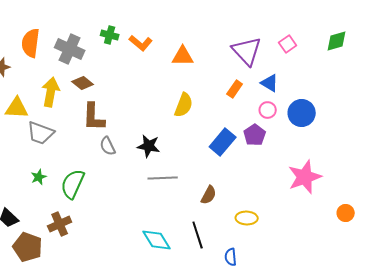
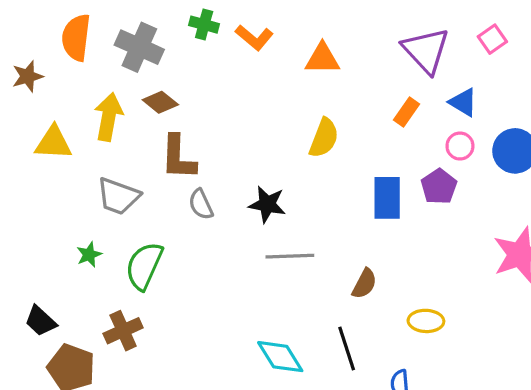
gray trapezoid: (41, 133) -> (118, 196), moved
blue rectangle: (223, 142) -> (387, 198), turned -40

